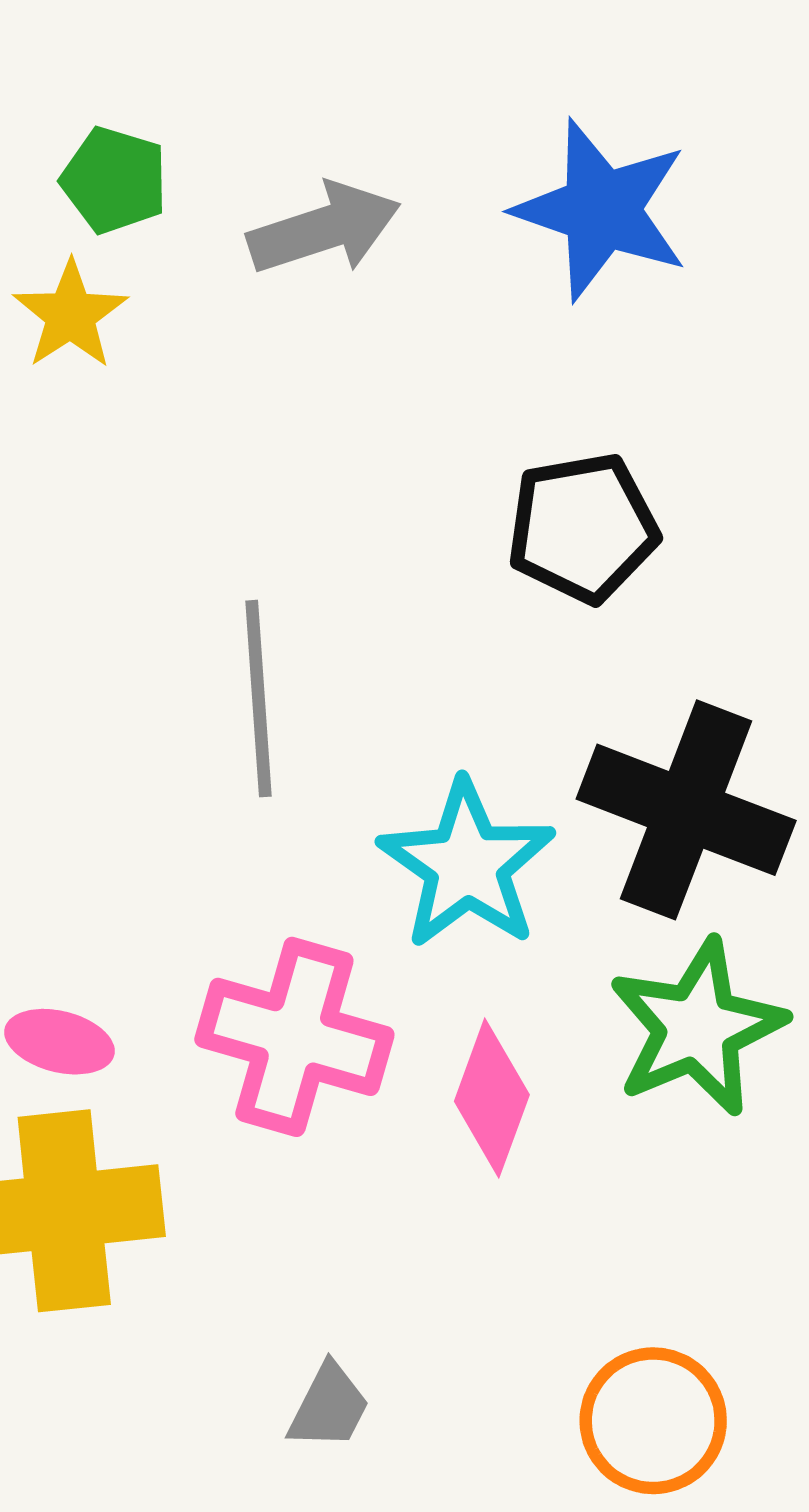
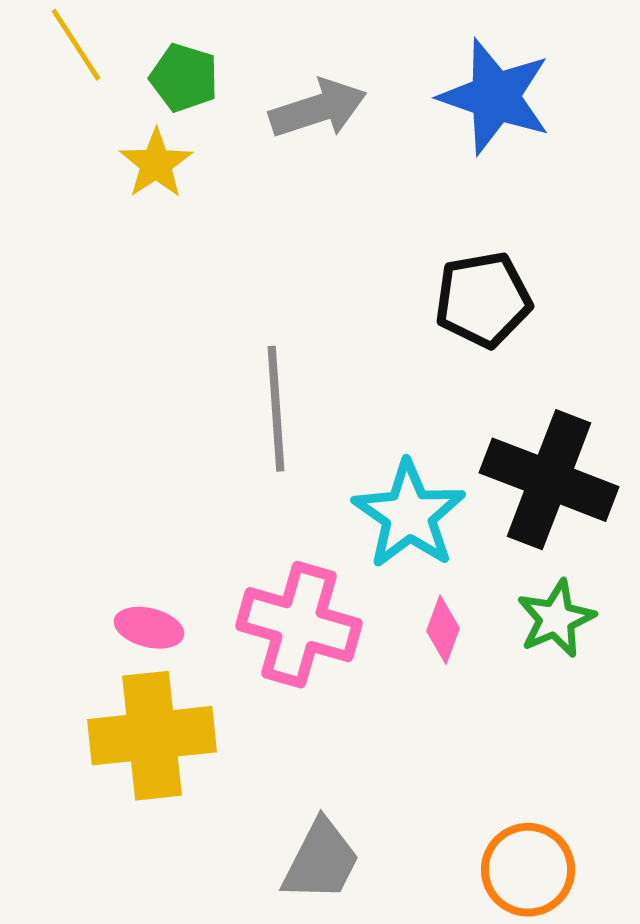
green star: (697, 1028) -> (556, 619), size x0.7
pink diamond: (492, 1098) -> (443, 630), moved, size x0.7
gray trapezoid: (329, 1407) -> (321, 861), size x1.5

